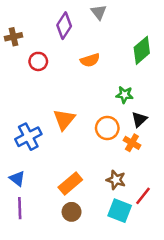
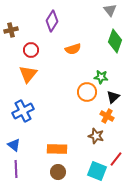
gray triangle: (99, 12) -> (110, 10), moved
green diamond: (142, 50) -> (115, 41), turned -30
orange triangle: (64, 119) -> (28, 74), moved
orange circle: (107, 128) -> (87, 92), moved
brown star: (116, 180) -> (96, 136), moved
orange rectangle: (70, 184) -> (57, 149), turned 42

